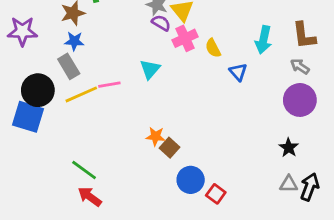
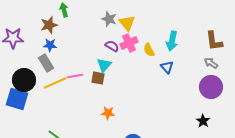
purple semicircle: (161, 23) -> (112, 46), moved
cyan arrow: (263, 40) -> (172, 41), moved
brown square: (170, 148) -> (98, 78), moved, turned -32

